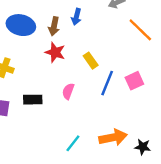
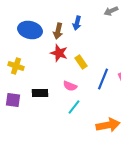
yellow rectangle: (91, 61) -> (81, 62), moved
pink semicircle: (68, 91) -> (70, 86), turned -88
cyan line: (73, 143) -> (74, 107), moved

